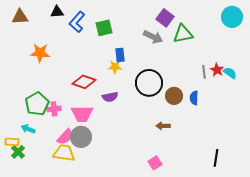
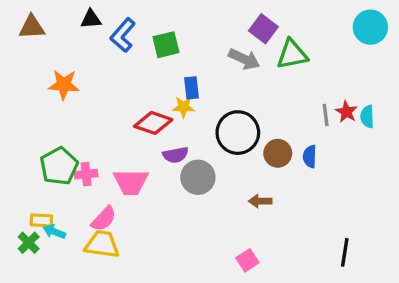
cyan semicircle: (230, 73) -> (367, 117), turned -128
red diamond: (84, 82) -> (153, 123), moved
cyan arrow: (28, 129) -> (54, 232), moved
gray circle: (81, 137) -> (198, 177), moved
yellow rectangle: (12, 142) -> (41, 220), moved

